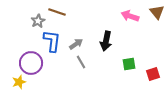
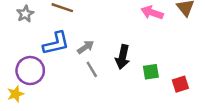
gray star: (38, 21) -> (25, 14), moved
blue L-shape: (52, 41) -> (56, 43), turned 70
black arrow: (106, 41) -> (123, 57), moved

